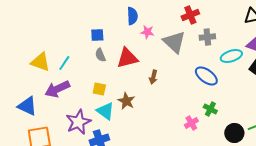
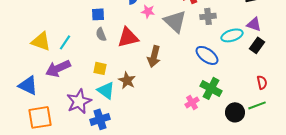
brown arrow: (153, 77) -> (154, 56), size x1.5
green cross: (210, 109) -> (211, 88), size x1.5

